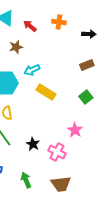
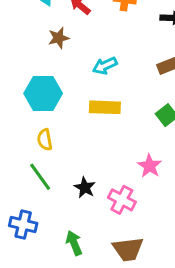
cyan arrow: (32, 70) -> (105, 66), moved
yellow rectangle: (46, 92) -> (105, 107), turned -30

